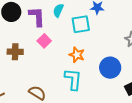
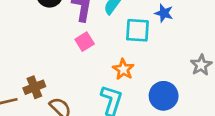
brown cross: (15, 52) -> (34, 87), moved, turned -35

